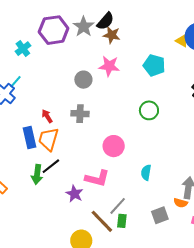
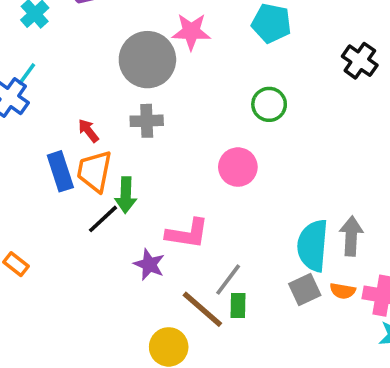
gray circle: (83, 80) -> (147, 60), size x1.8
pink circle: (114, 146) -> (238, 167), moved
cyan semicircle: (146, 172) -> (313, 245), moved, size x1.8
green arrow: (37, 174) -> (126, 195), moved
orange semicircle: (181, 203) -> (343, 291), moved

